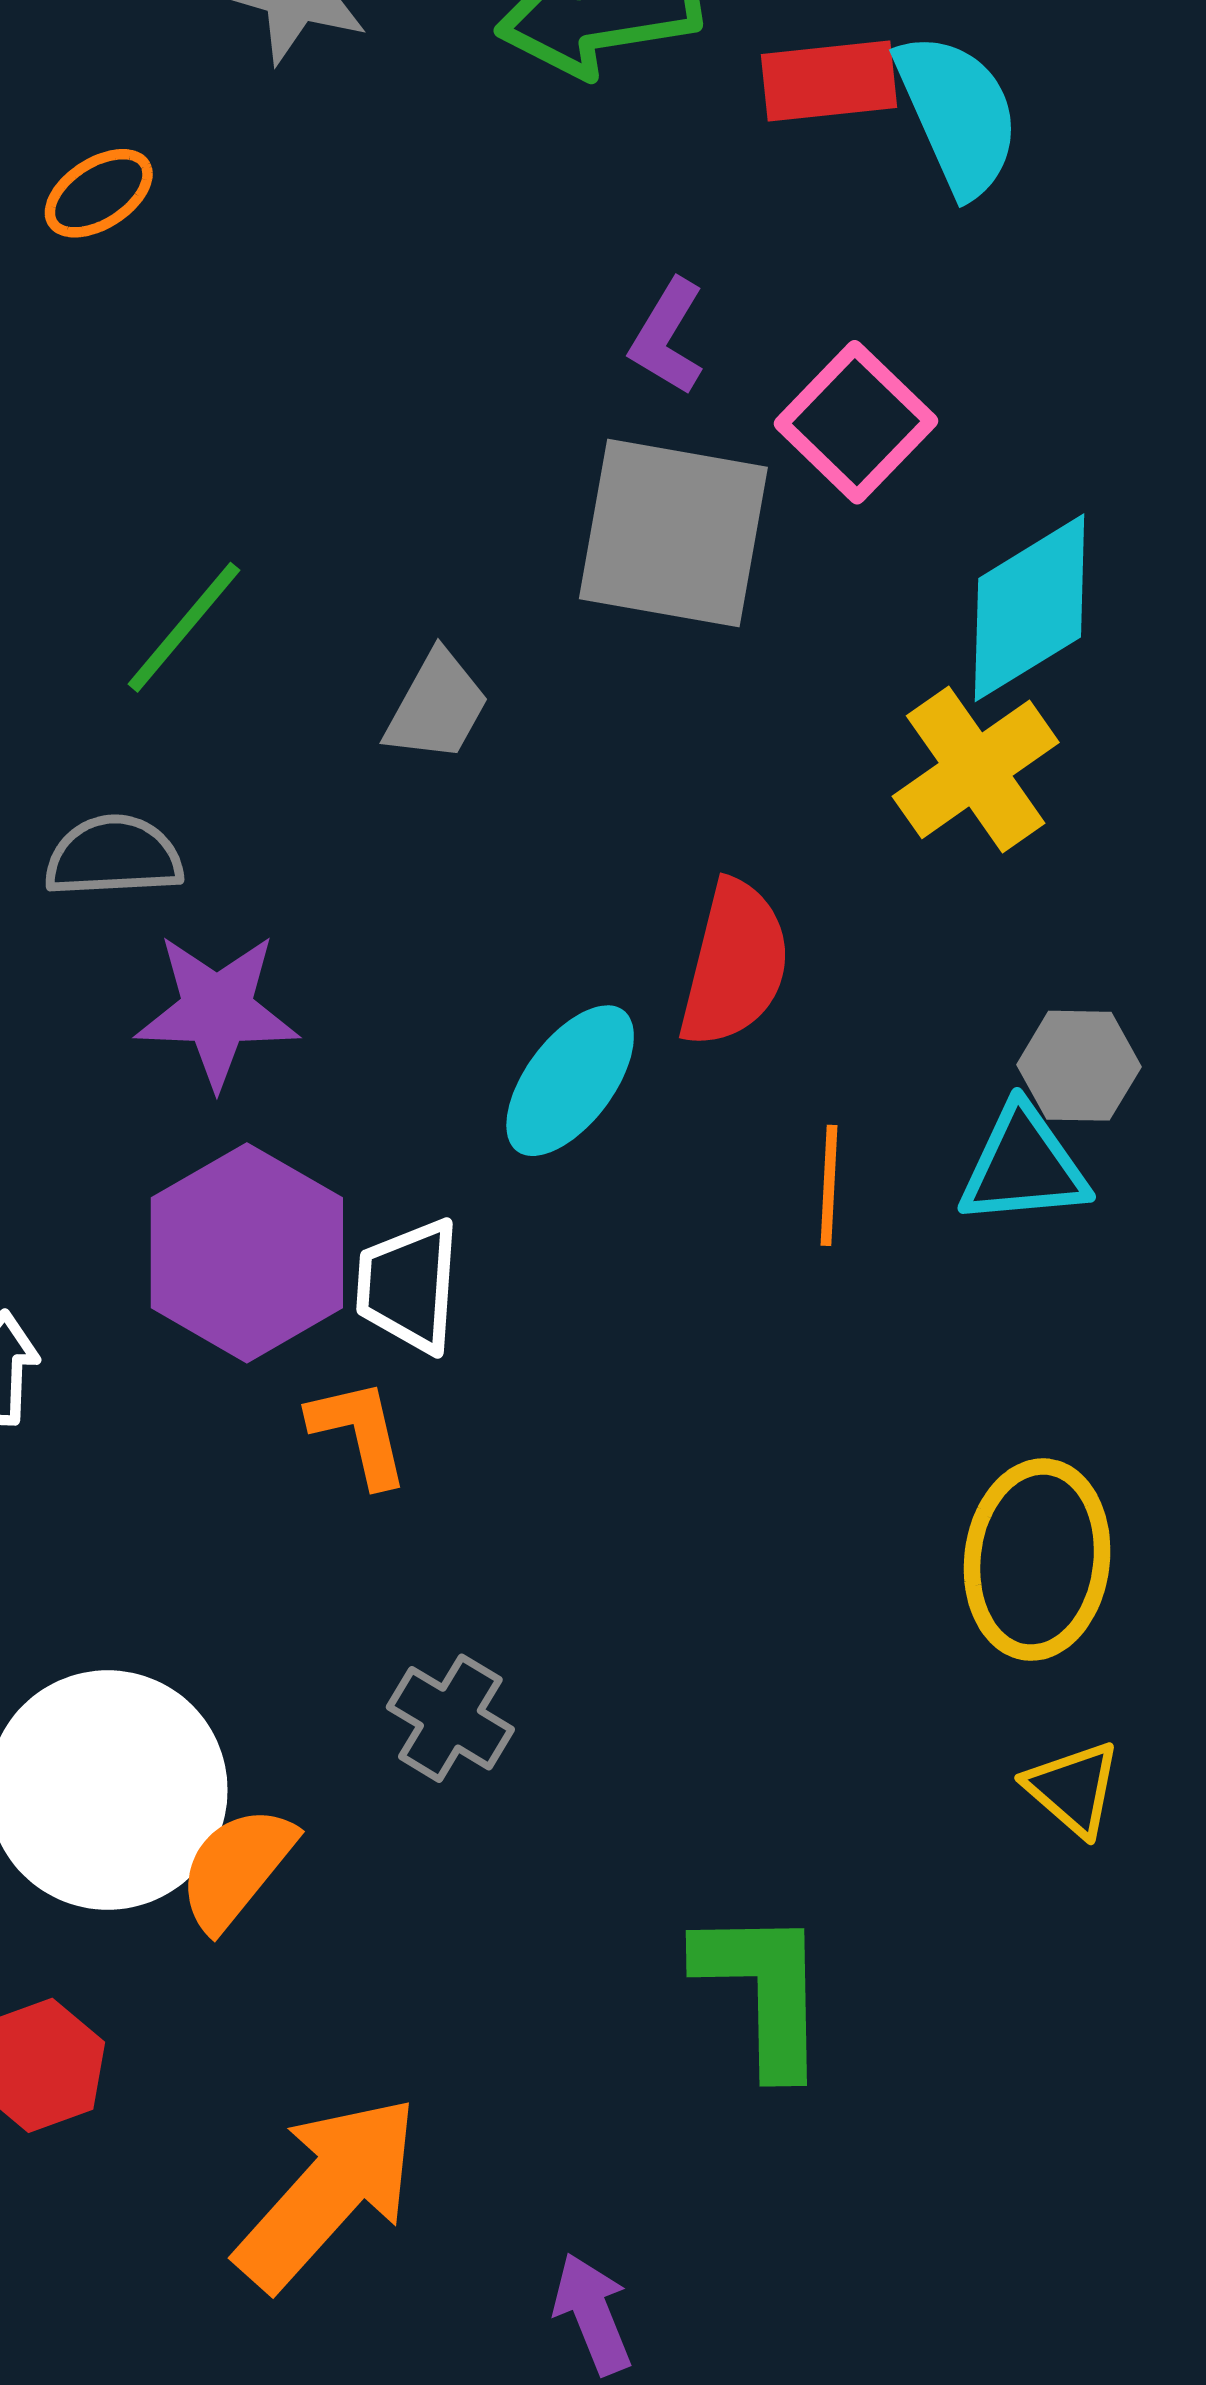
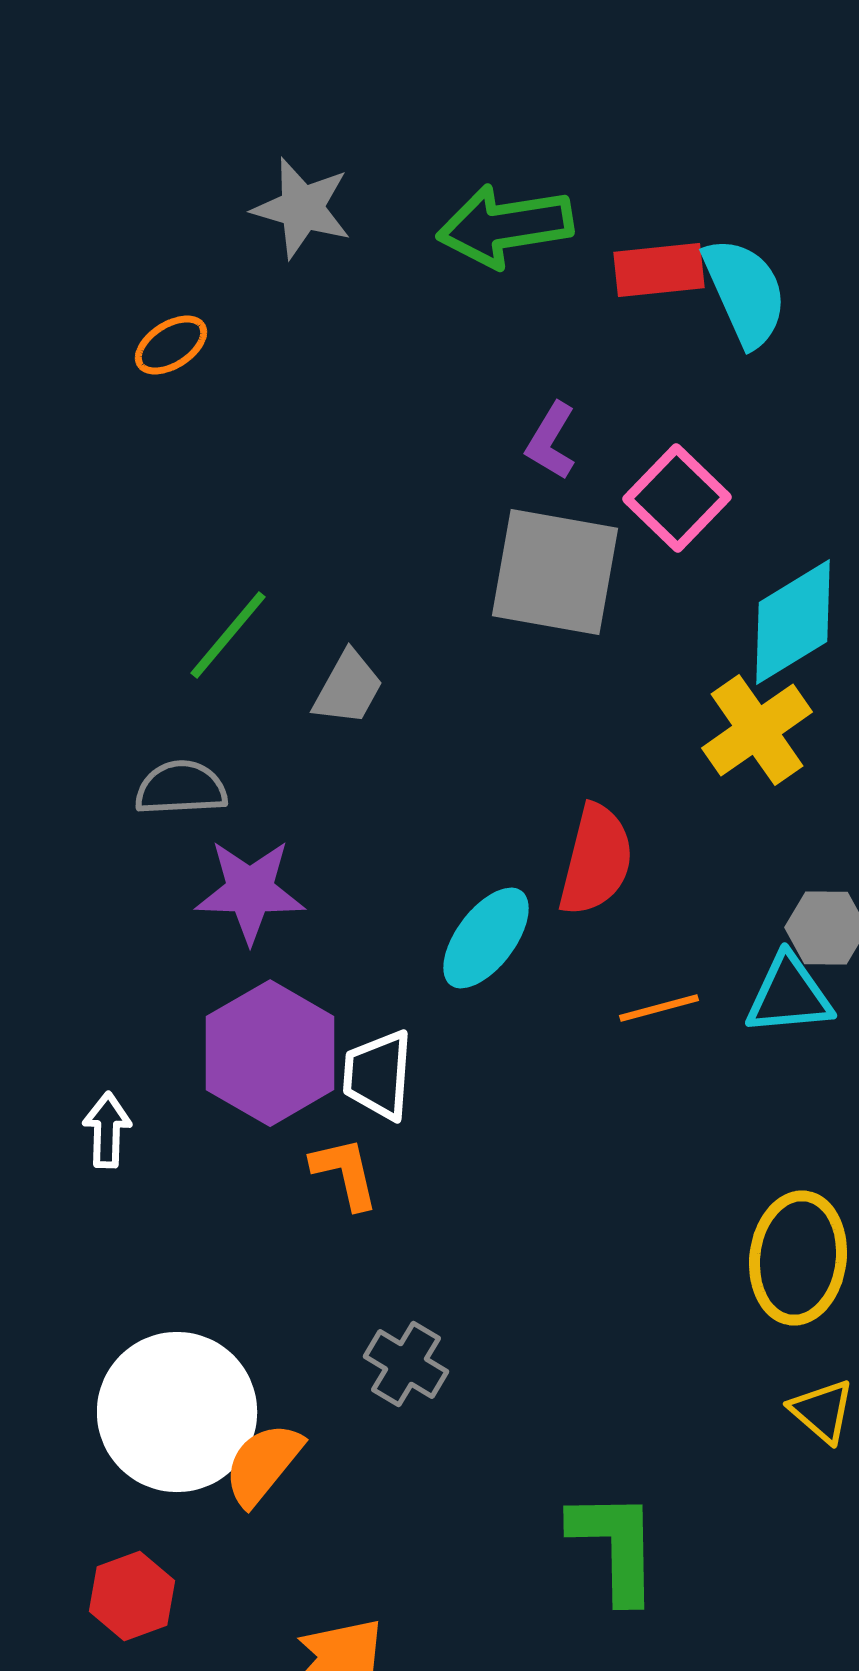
gray trapezoid: (437, 707) -> (348, 688), moved
orange line: (829, 1185) -> (659, 1008), turned 72

